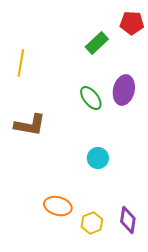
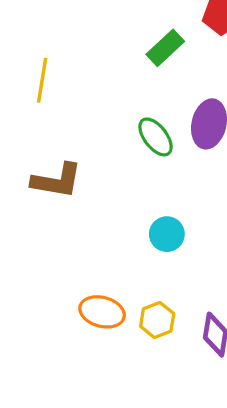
yellow hexagon: (92, 223) -> (157, 320), moved

